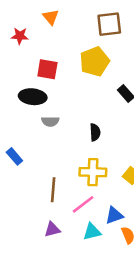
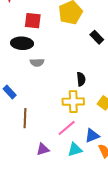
black semicircle: (95, 132) -> (81, 79), moved
brown line: (53, 190) -> (25, 118), moved

